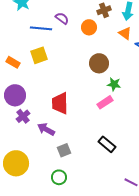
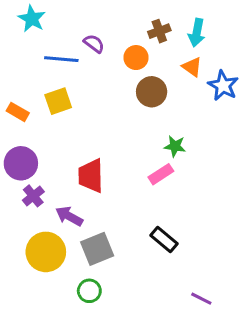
brown circle: (99, 63) -> (152, 92), moved
gray square: (64, 150) -> (97, 249), size x1.5
yellow circle: (16, 163) -> (46, 252), moved

